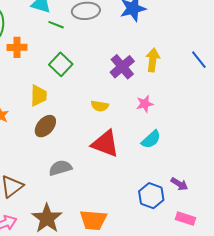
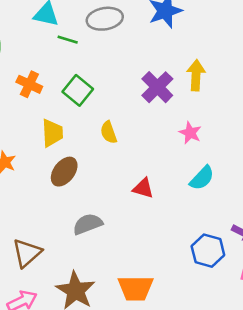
orange cross: (17, 47) -> (29, 84), moved, turned 30
pink star: (145, 104) -> (190, 133), turned -30
yellow semicircle: (100, 106) -> (109, 132), moved, turned 66
red triangle: (105, 144) -> (143, 188), size x0.6

